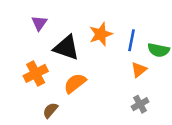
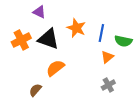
purple triangle: (39, 23) -> (39, 12), moved, turned -40
orange star: (101, 34) -> (76, 28), turned -30
orange cross: (36, 73) -> (21, 40), moved

